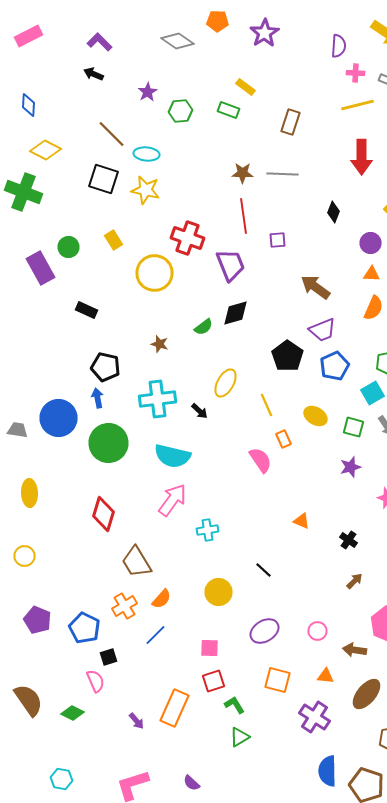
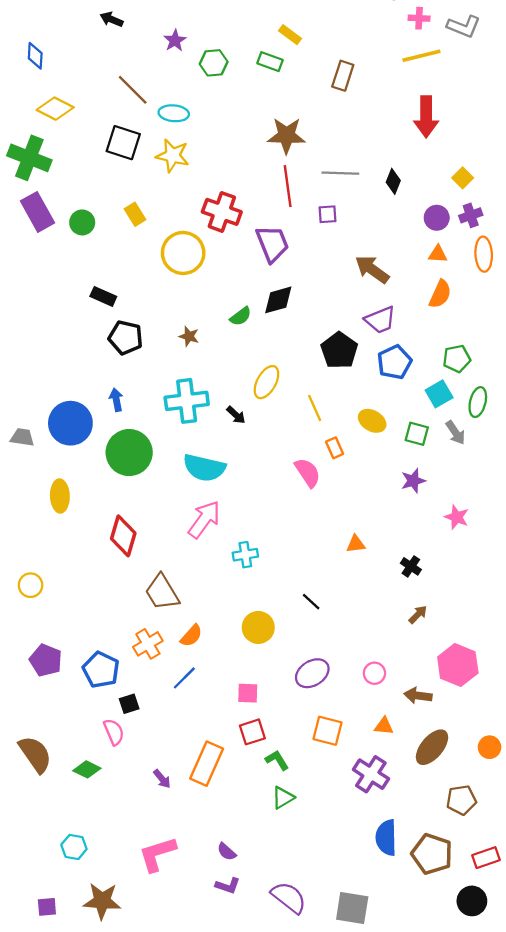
brown star: (242, 173) -> (286, 136), size x1.5
gray line: (282, 174) -> (340, 173), moved
purple rectangle: (40, 268) -> (38, 212), moved
black pentagon: (106, 367) -> (126, 337), moved
yellow ellipse: (30, 493) -> (60, 496), moved
orange triangle: (302, 521) -> (356, 544), turned -30

